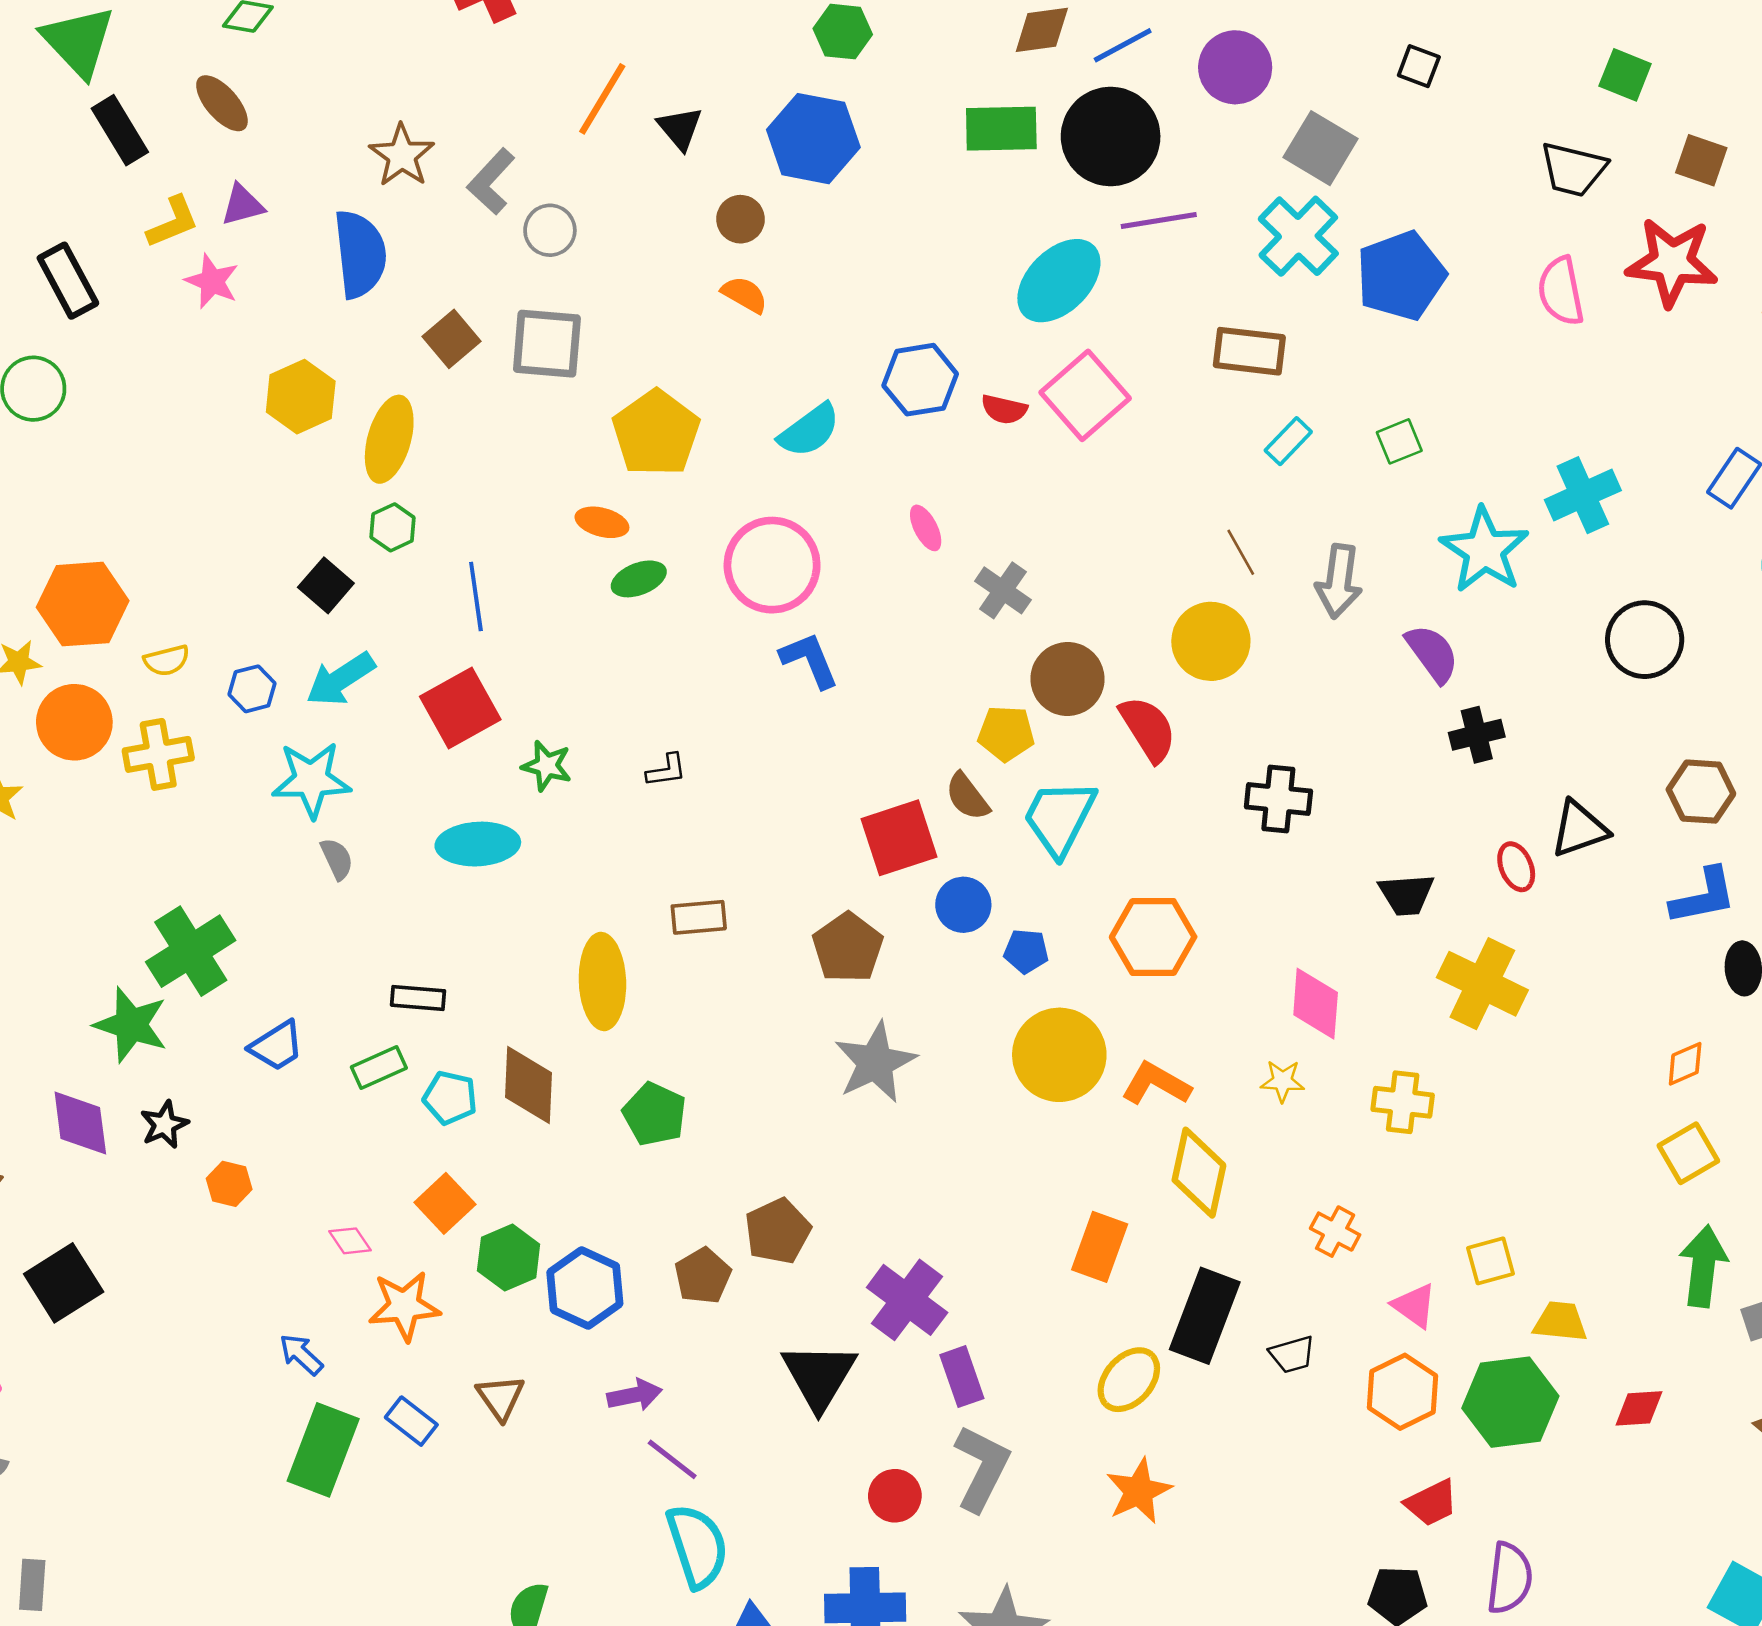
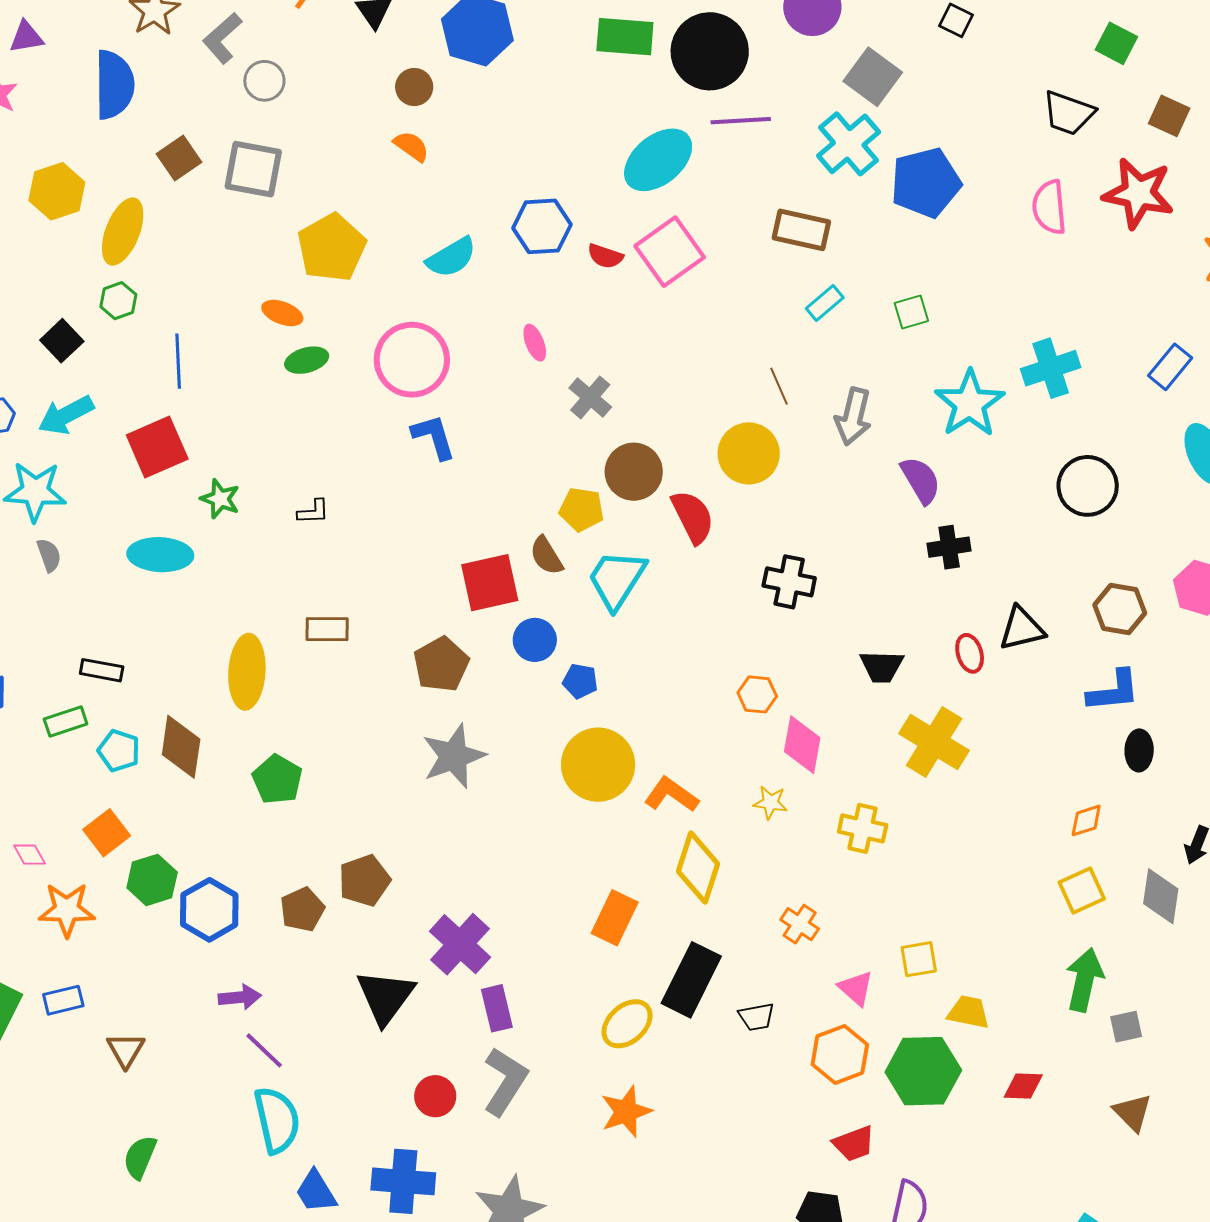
orange hexagon: (1153, 937) -> (757, 694), moved, size x0.6
brown triangle: (500, 1397) -> (126, 1050), moved
blue rectangle: (411, 1421) -> (63, 1000), turned -57

